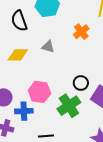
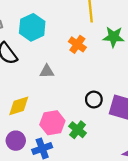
yellow diamond: (18, 55) -> (19, 106), moved
green cross: (69, 106) -> (78, 130), moved, size x0.7

